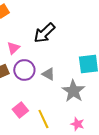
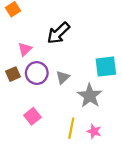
gray triangle: (48, 74) -> (63, 77), turned 48
yellow line: (43, 119) -> (71, 128), moved, turned 36

